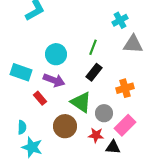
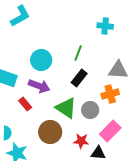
cyan cross: (120, 20) -> (105, 26), turned 35
gray triangle: (133, 44) -> (118, 70), moved
gray circle: (104, 113) -> (90, 110), moved

